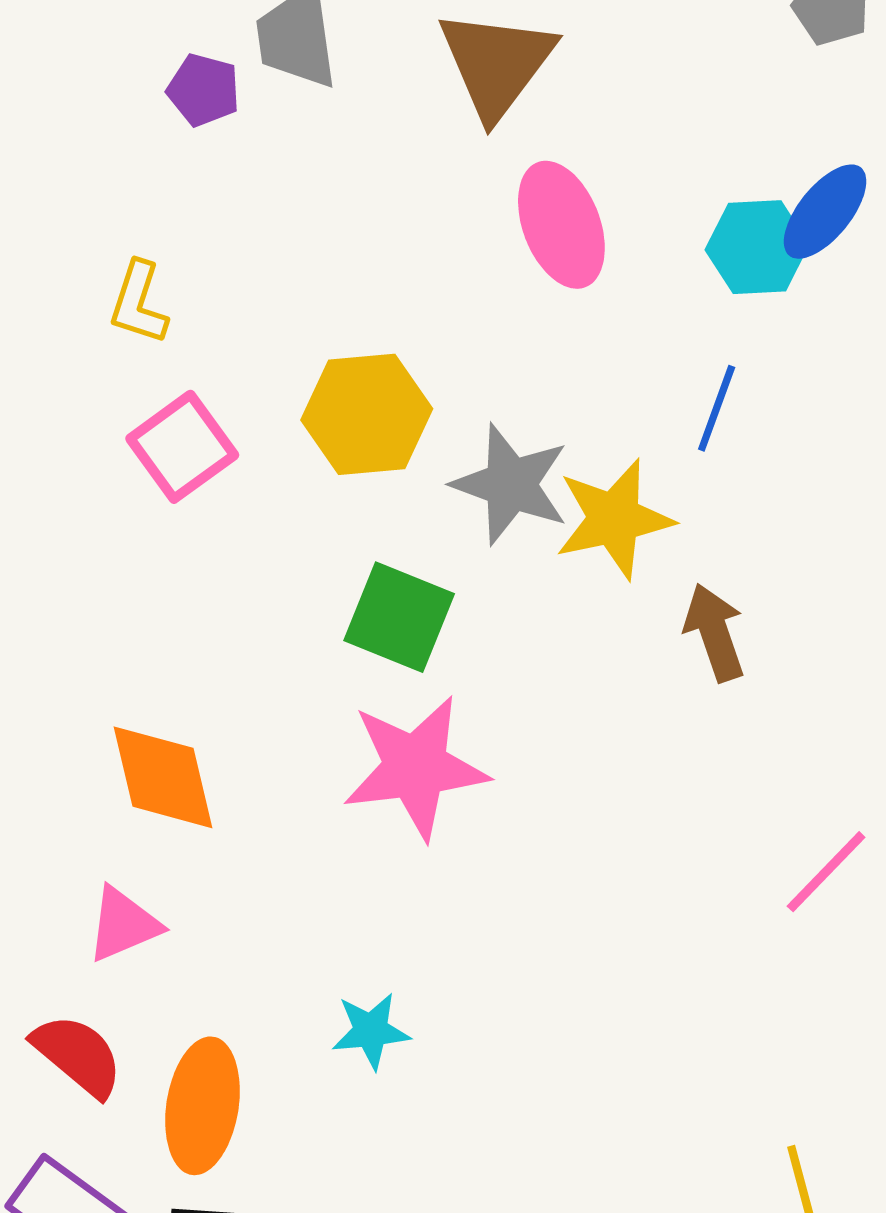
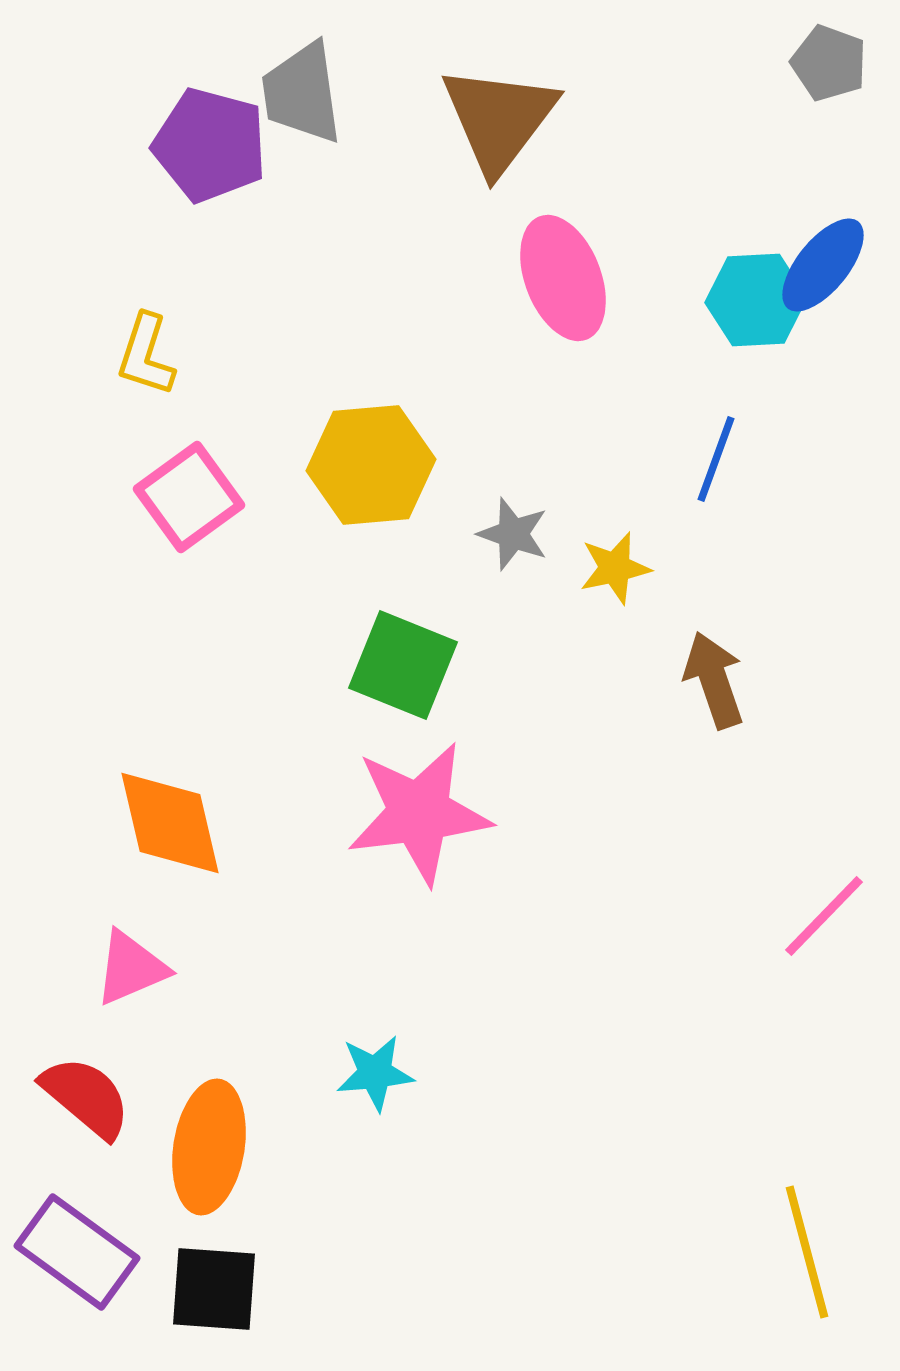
purple pentagon: (204, 90) -> (210, 145), size x1.6
gray star: (511, 484) -> (513, 534), size x0.6
yellow star: (614, 519) -> (615, 568), size x0.6

